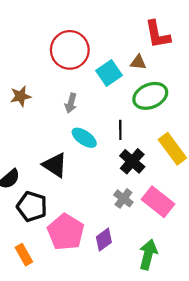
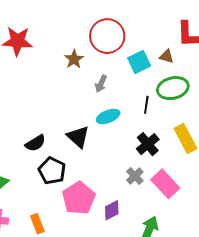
brown star: (21, 96) -> (74, 59), moved, turned -30
black line: (120, 130) -> (146, 105), moved
cyan ellipse: (84, 138) -> (108, 116), turned -65
orange rectangle: (24, 255) -> (37, 224), moved

